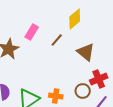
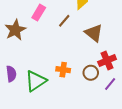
orange cross: (56, 96) -> (63, 70), moved

